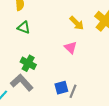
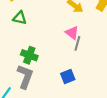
gray L-shape: (22, 83) -> (25, 77), turned 70
gray line: (73, 91) -> (77, 43), moved

